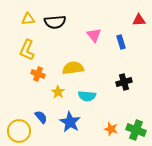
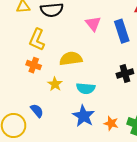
blue rectangle: (121, 42) -> (122, 31), size x1.5
yellow L-shape: (27, 50) -> (37, 40), moved
blue star: (70, 122) -> (84, 116), moved

